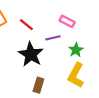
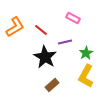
pink rectangle: (67, 21) -> (73, 18), moved
brown rectangle: (38, 85) -> (52, 85), turned 32

